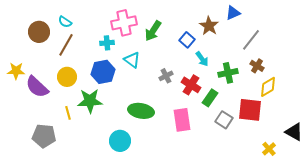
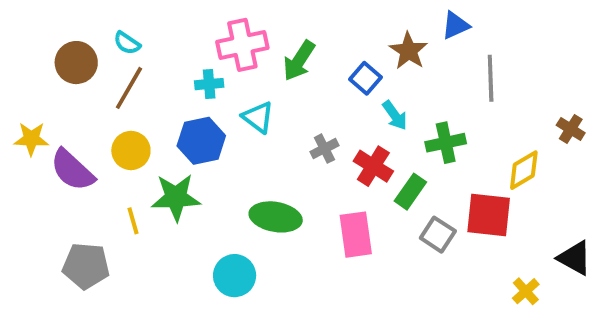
gray line: (251, 40) -> (491, 78), turned -40
brown cross: (257, 66) -> (571, 129), moved

